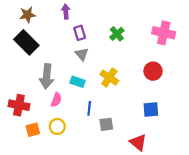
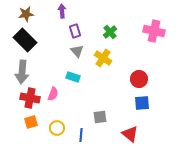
red circle: (153, 71) -> (139, 79), moved
gray arrow: (47, 76) -> (22, 72), moved
yellow cross: (109, 78) -> (103, 58), moved
red cross: (19, 105) -> (30, 98), moved
blue line: (89, 108) -> (81, 135), moved
yellow circle: (57, 126) -> (57, 128), moved

